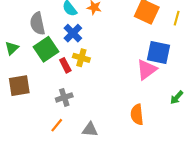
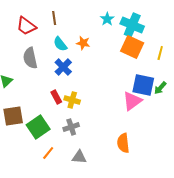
green square: (46, 49) -> (38, 127), moved
yellow cross: (81, 58) -> (72, 100), moved
gray cross: (64, 97) -> (71, 127), moved
green arrow: (177, 97) -> (160, 88), moved

